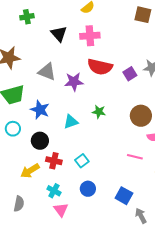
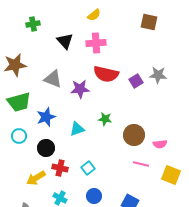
blue star: (40, 110) -> (46, 117), turned 30
brown circle: (141, 116) -> (134, 135), moved

